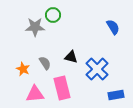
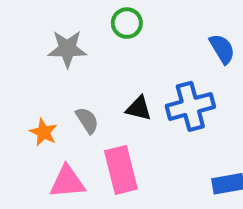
green circle: (53, 15) -> (127, 23), moved
blue cross: (97, 69) -> (190, 106), moved, turned 30

